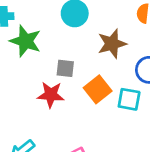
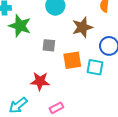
orange square: (98, 89) -> (72, 60), turned 30
red star: (51, 95) -> (40, 81), moved

